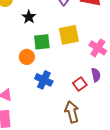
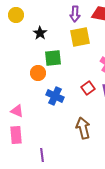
yellow square: (69, 35) -> (80, 37), moved
red square: (80, 84) -> (88, 88), moved

